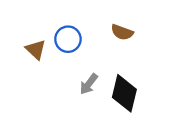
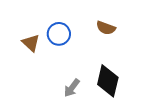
gray arrow: (89, 84) -> (72, 88), moved

